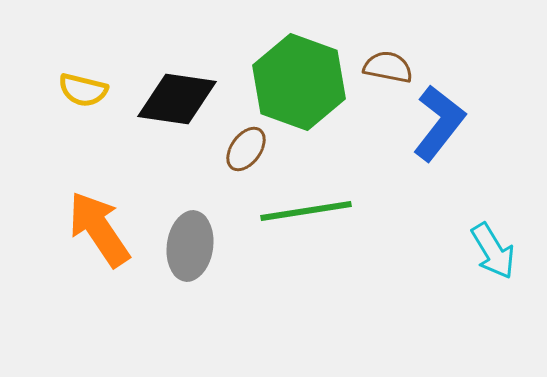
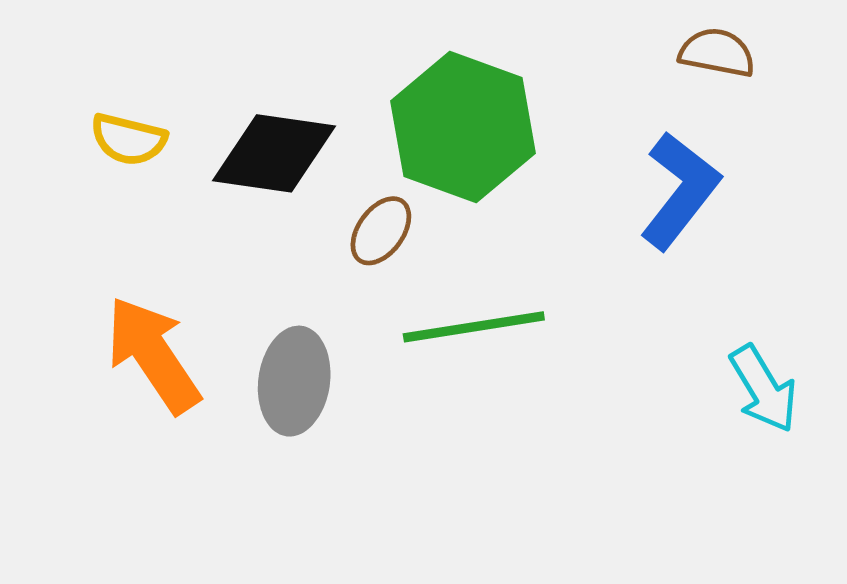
brown semicircle: (388, 67) -> (717, 53), moved

